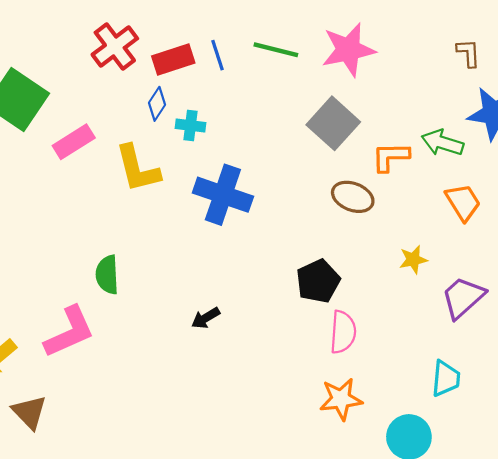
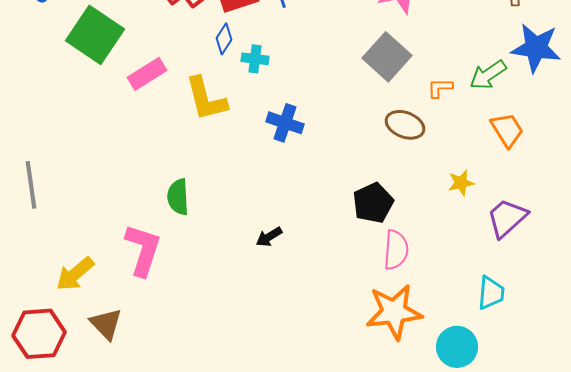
green arrow: (442, 143) -> (488, 75), turned -51
orange L-shape: (391, 157) -> (440, 88), size x0.7
blue cross: (223, 195) -> (285, 123), size x0.7
pink L-shape: (69, 332) -> (143, 250), turned -48
orange star: (341, 399) -> (394, 312), size x1.4

